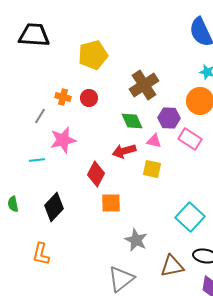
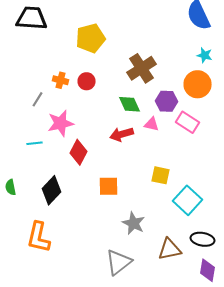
yellow square: (152, 169) -> (160, 175), moved
red diamond: (96, 174) -> (78, 152), moved
orange L-shape: (41, 254) -> (38, 237), size x1.4

